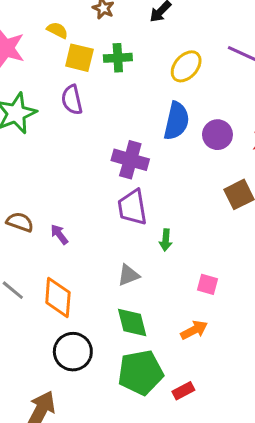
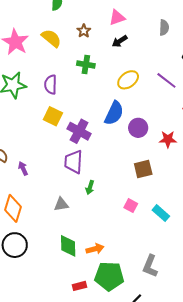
yellow semicircle: (57, 30) -> (51, 38), size x1.5
yellow square: (79, 58) -> (53, 116), moved
pink square: (207, 284) -> (131, 206), moved
green diamond: (132, 322) -> (68, 246), moved
green pentagon: (141, 373) -> (109, 276), moved

